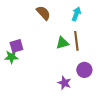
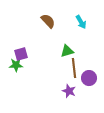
cyan arrow: (76, 14) -> (81, 22), turned 128
brown line: (76, 41) -> (74, 68), moved

